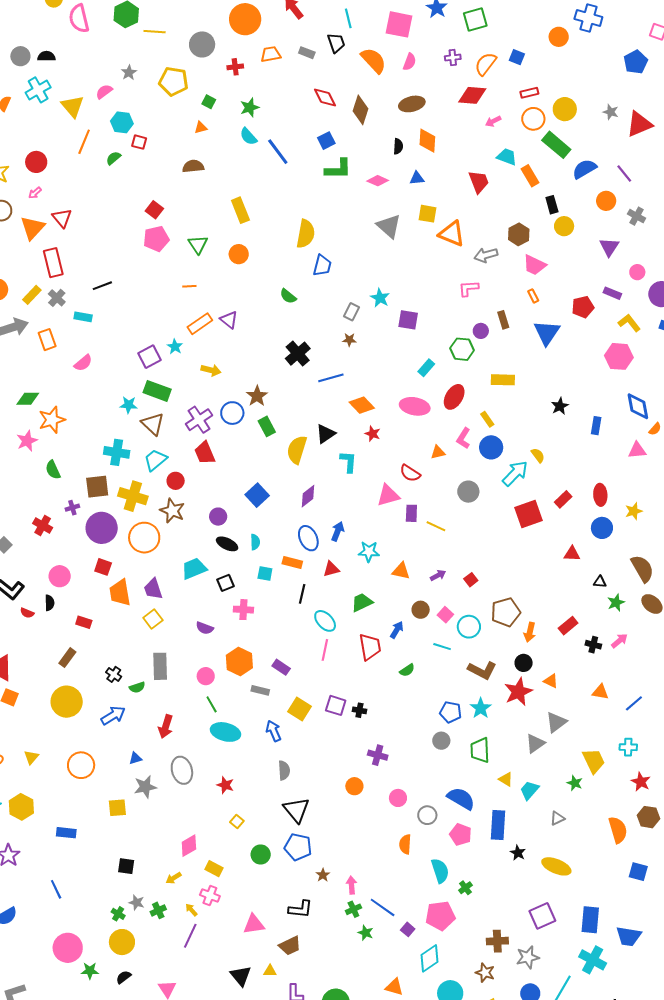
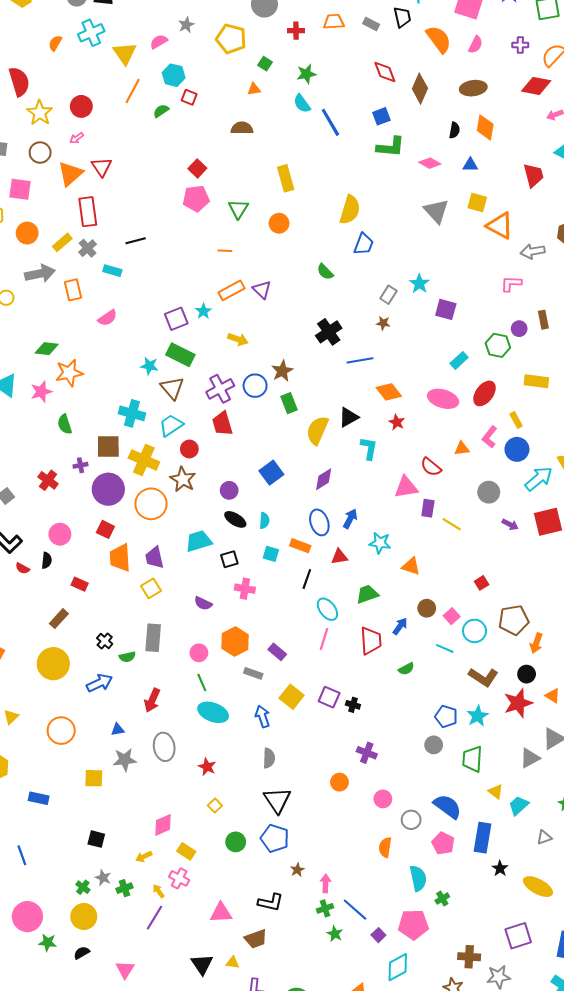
purple arrow: (438, 575) -> (510, 525), moved, turned 49

